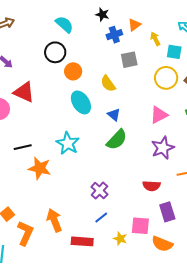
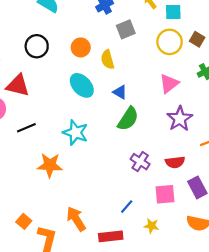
black circle: (55, 52) -> (37, 46), moved
orange circle: (73, 71) -> (81, 47), moved
yellow semicircle: (108, 84) -> (108, 60), turned 30
black line: (23, 147) -> (26, 128), moved
purple cross: (99, 191) -> (140, 162), moved
pink square: (140, 226) -> (165, 194), moved

